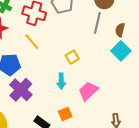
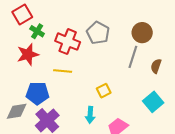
yellow line: (32, 42) -> (63, 71), turned -48
cyan square: (121, 51) -> (153, 102), moved

